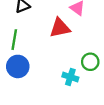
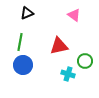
red triangle: (60, 28) -> (59, 46), moved

